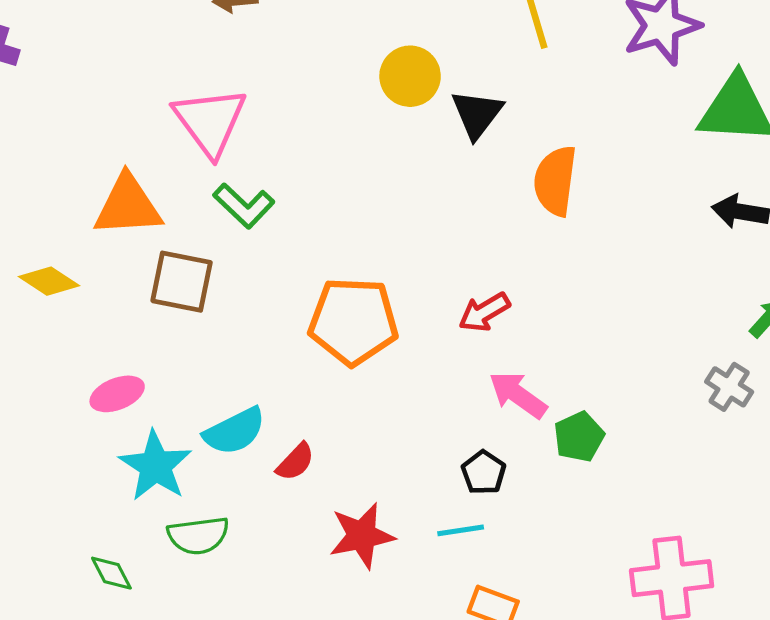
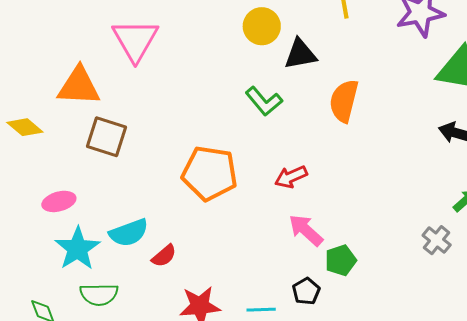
black triangle: (477, 114) -> (300, 54), turned 36
green L-shape: (244, 206) -> (264, 101), moved
black pentagon: (484, 473) -> (306, 291), moved

